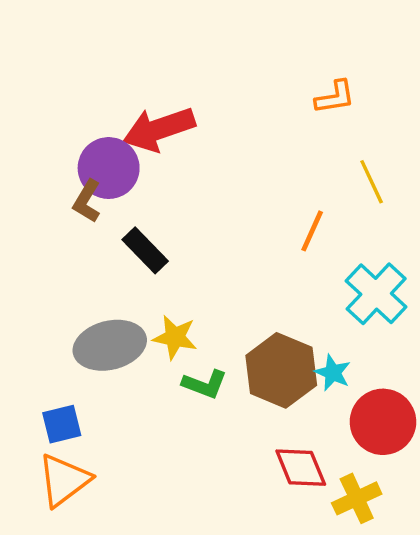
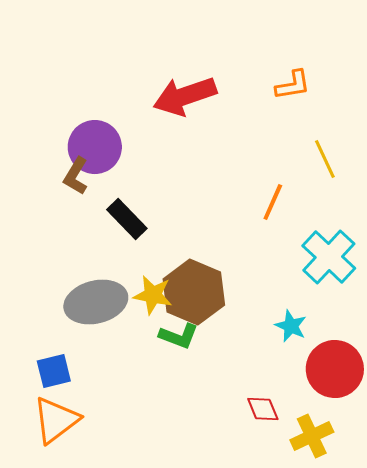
red arrow: (159, 129) -> (185, 96), moved
brown hexagon: (281, 370) -> (194, 292), moved
red diamond: (301, 468) -> (263, 409), size x0.7

